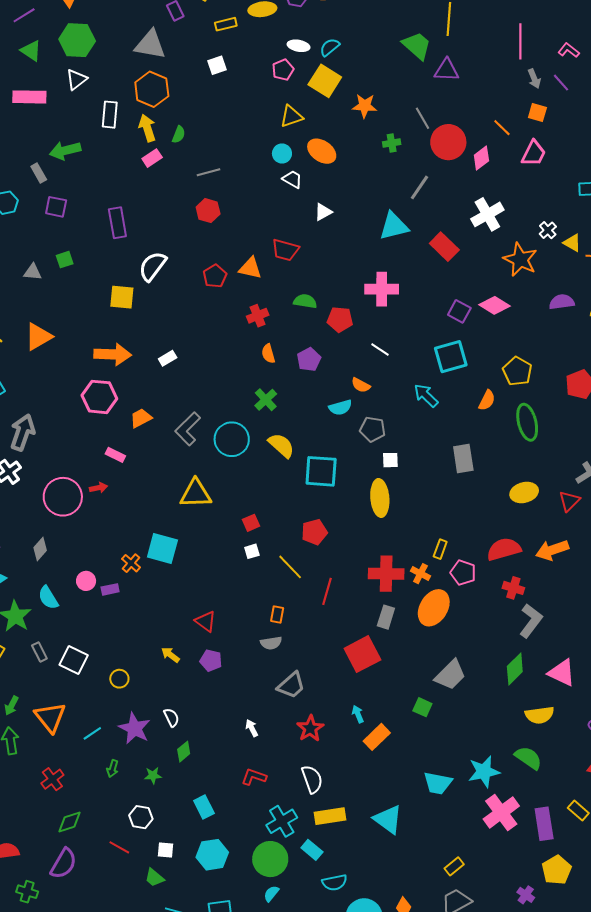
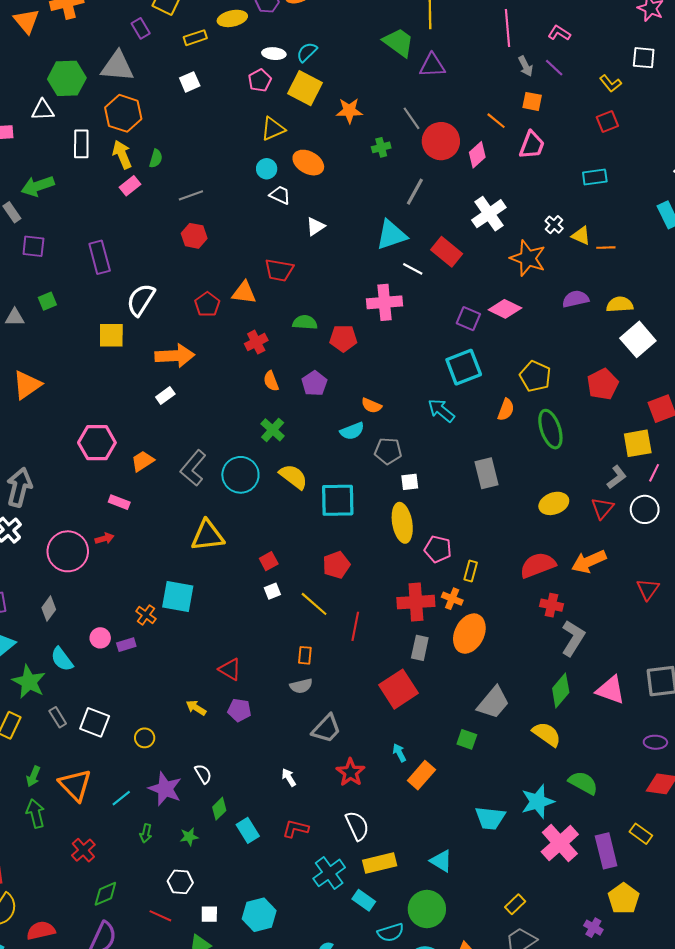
green hexagon: (77, 40) -> (67, 78), moved
white triangle: (76, 79) -> (43, 110), turned 40
white line: (380, 349) -> (413, 269), moved
orange arrow: (113, 354) -> (175, 356), moved
pink pentagon: (463, 573) -> (438, 549), moved
yellow semicircle: (540, 715) -> (547, 734), moved, turned -132
cyan rectangle: (204, 807) -> (248, 830), moved
cyan triangle: (388, 819) -> (441, 861), size x0.7
green circle: (270, 859) -> (427, 909), moved

